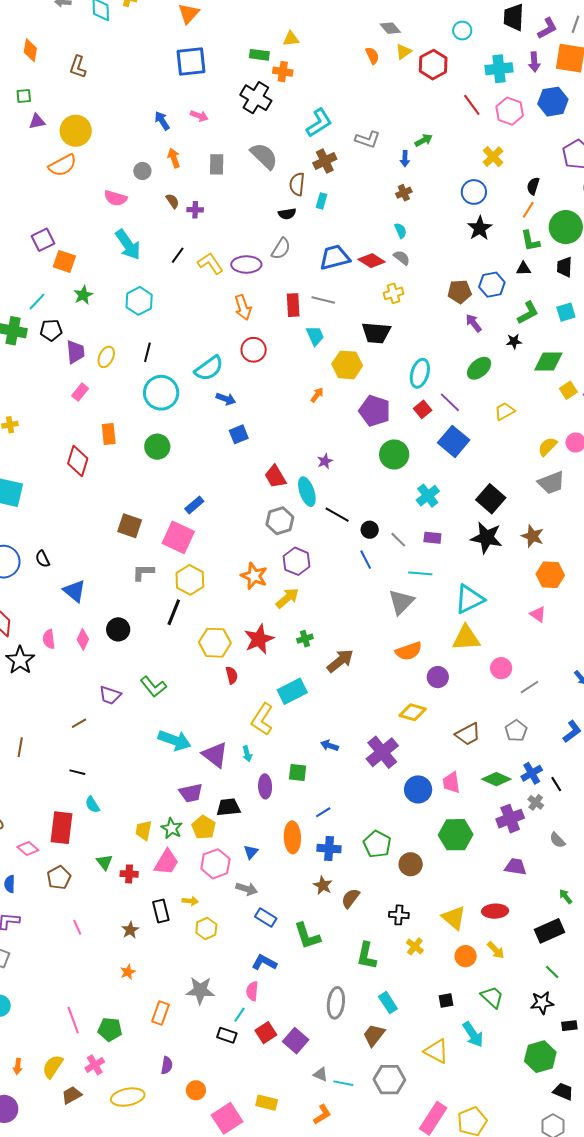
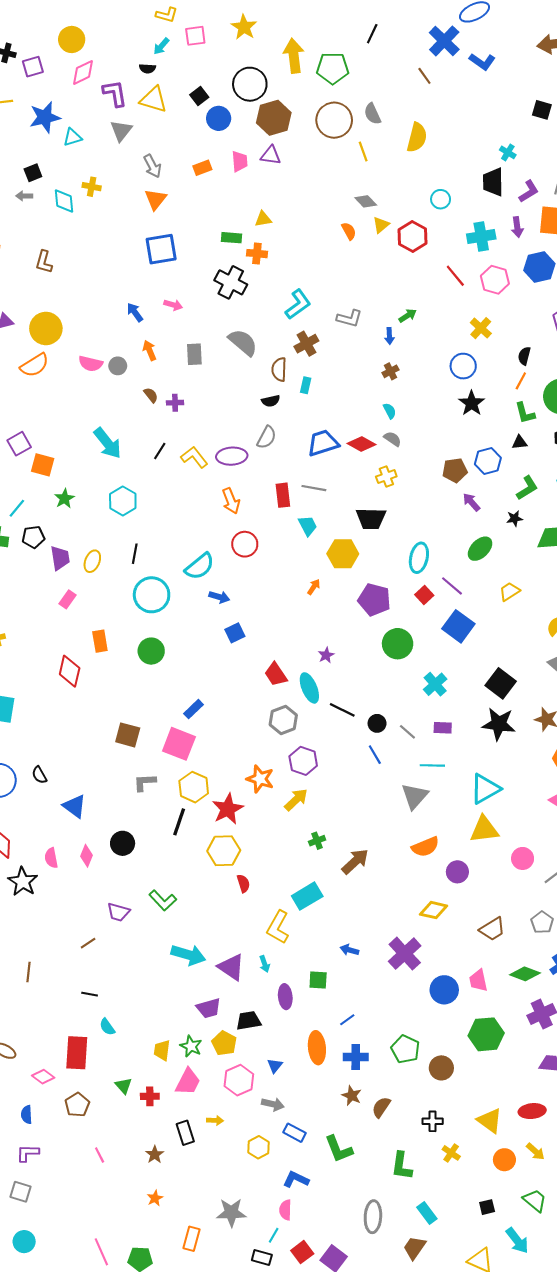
pink semicircle: (115, 198) -> (91, 364), moved
red star: (259, 639) -> (228, 809), moved
yellow hexagon: (206, 929) -> (259, 1147), moved

